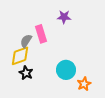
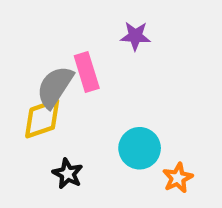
gray semicircle: (26, 41) -> (55, 87), size x1.5
black star: (26, 73) -> (68, 174), moved

